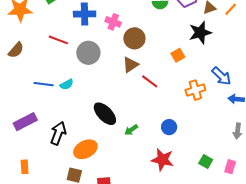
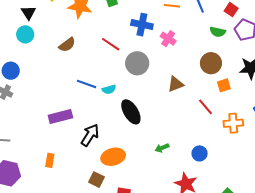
brown circle: (134, 38) -> (211, 63), moved
red line: (150, 81) -> (205, 107), moved
black ellipse: (105, 114) -> (131, 112), moved

